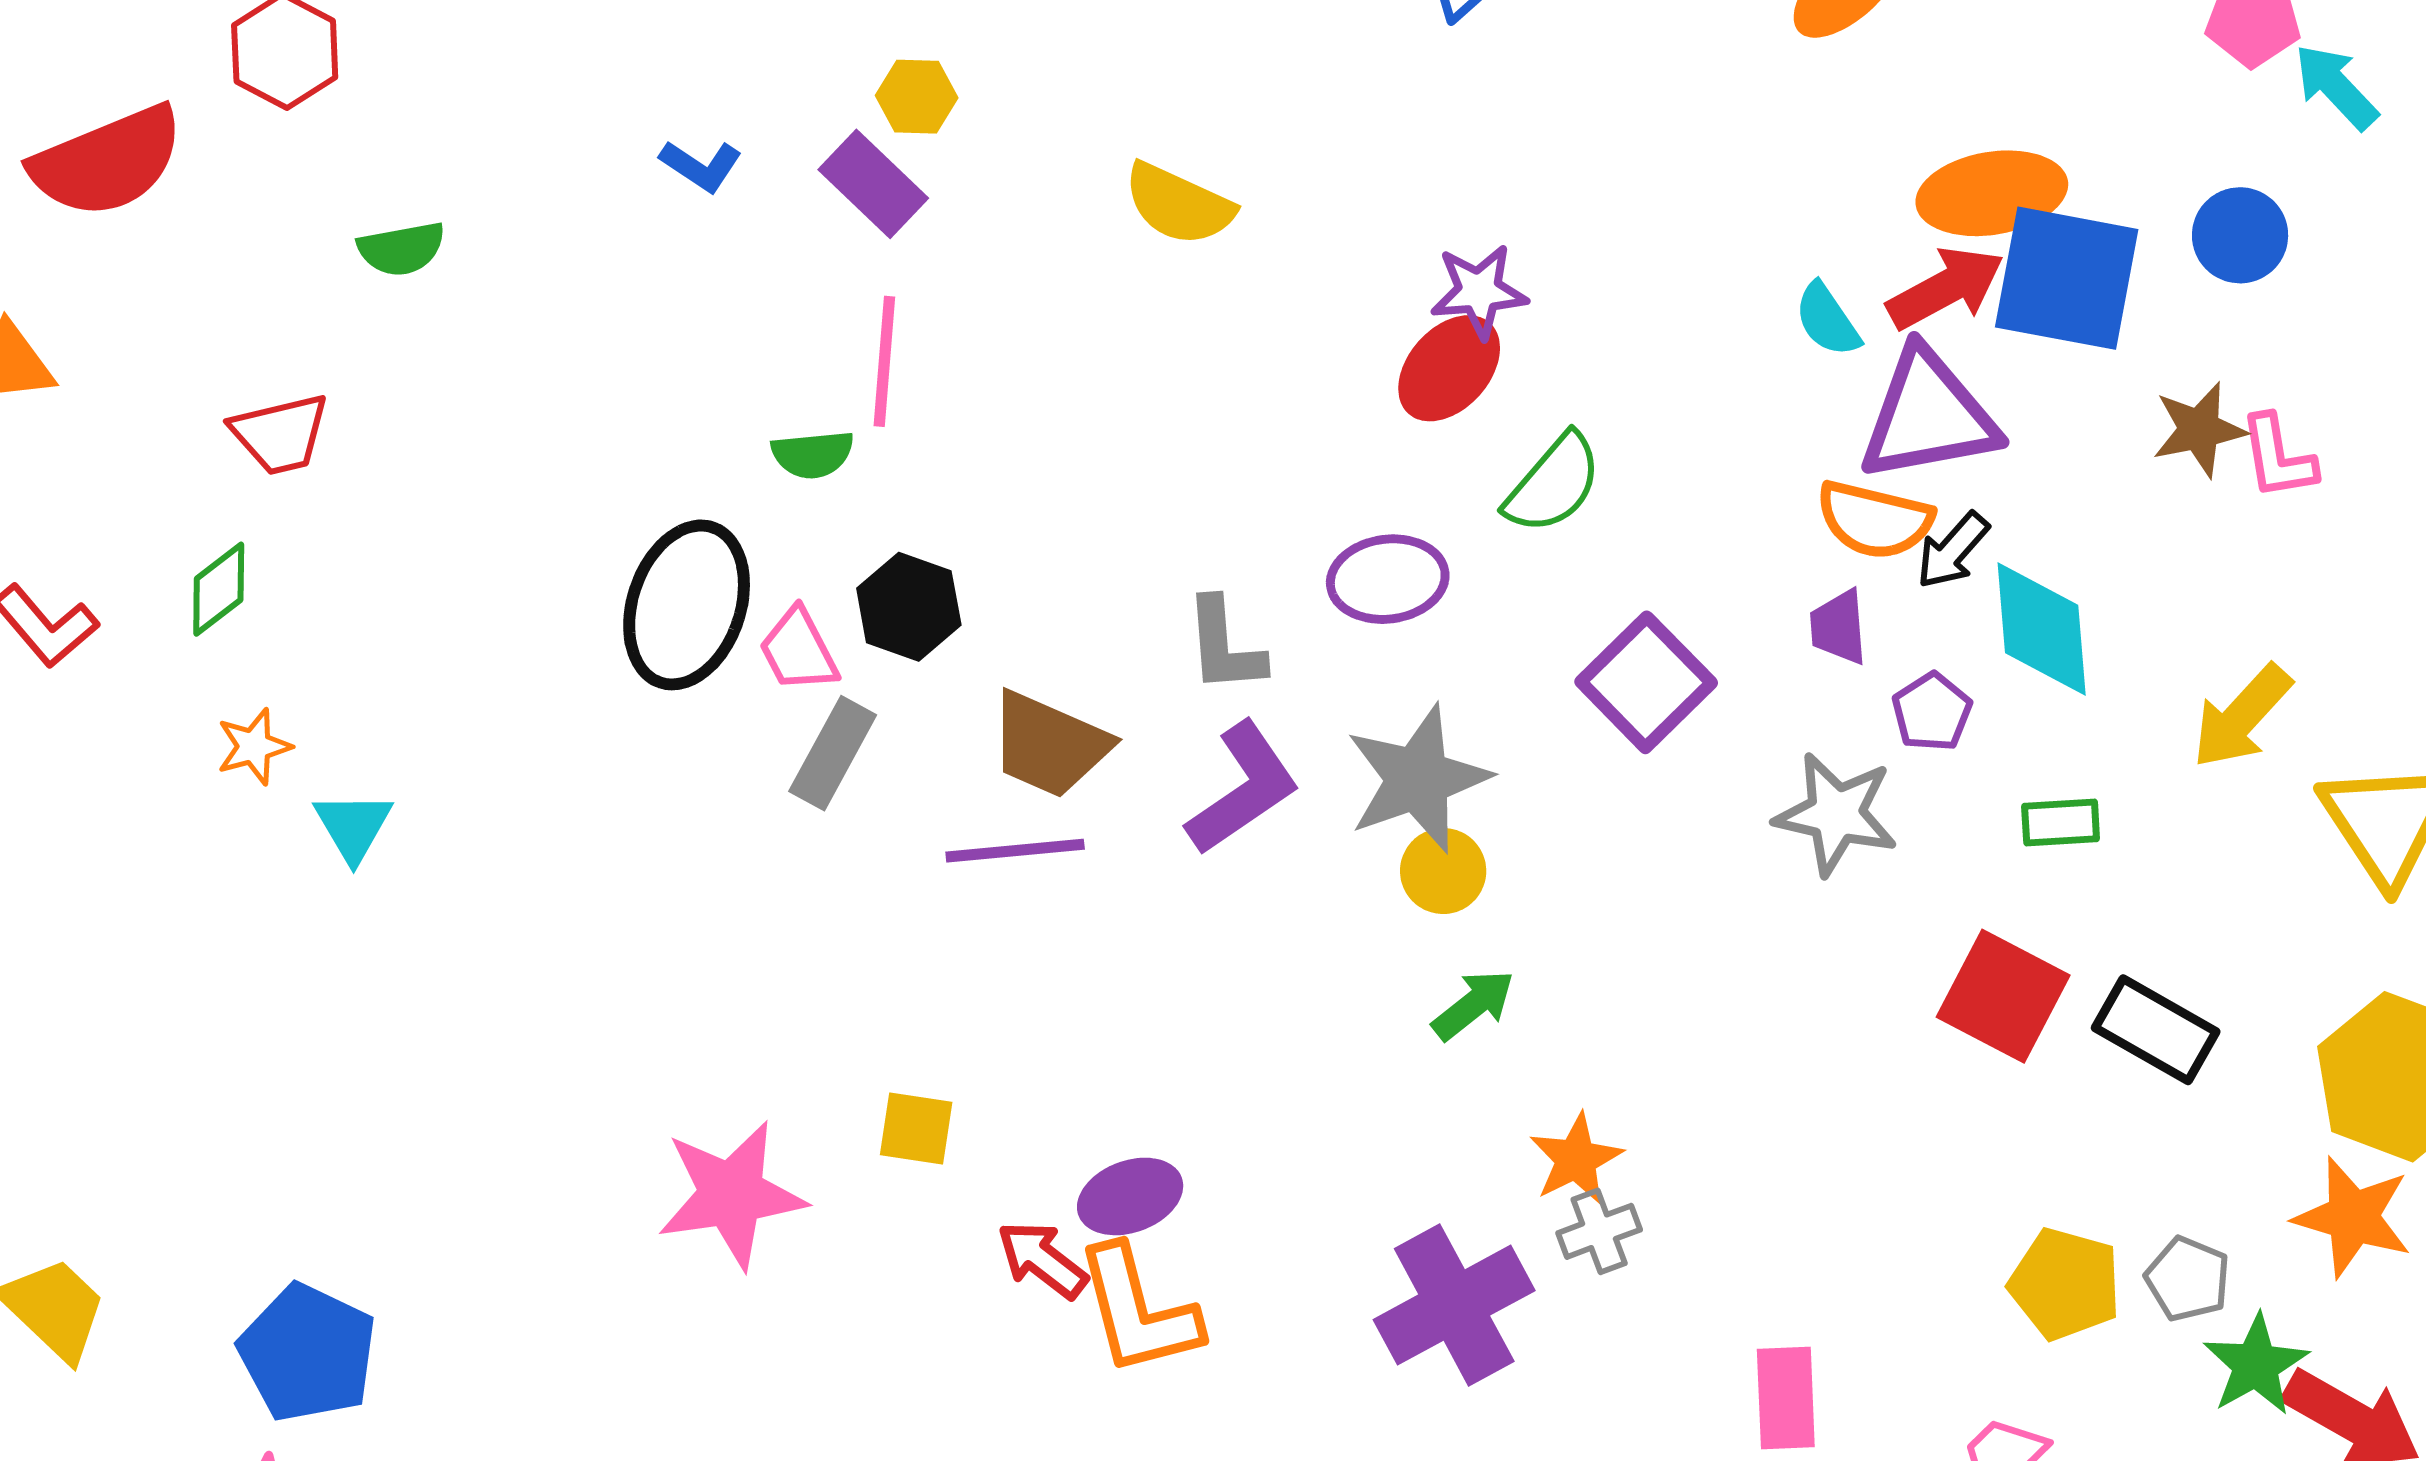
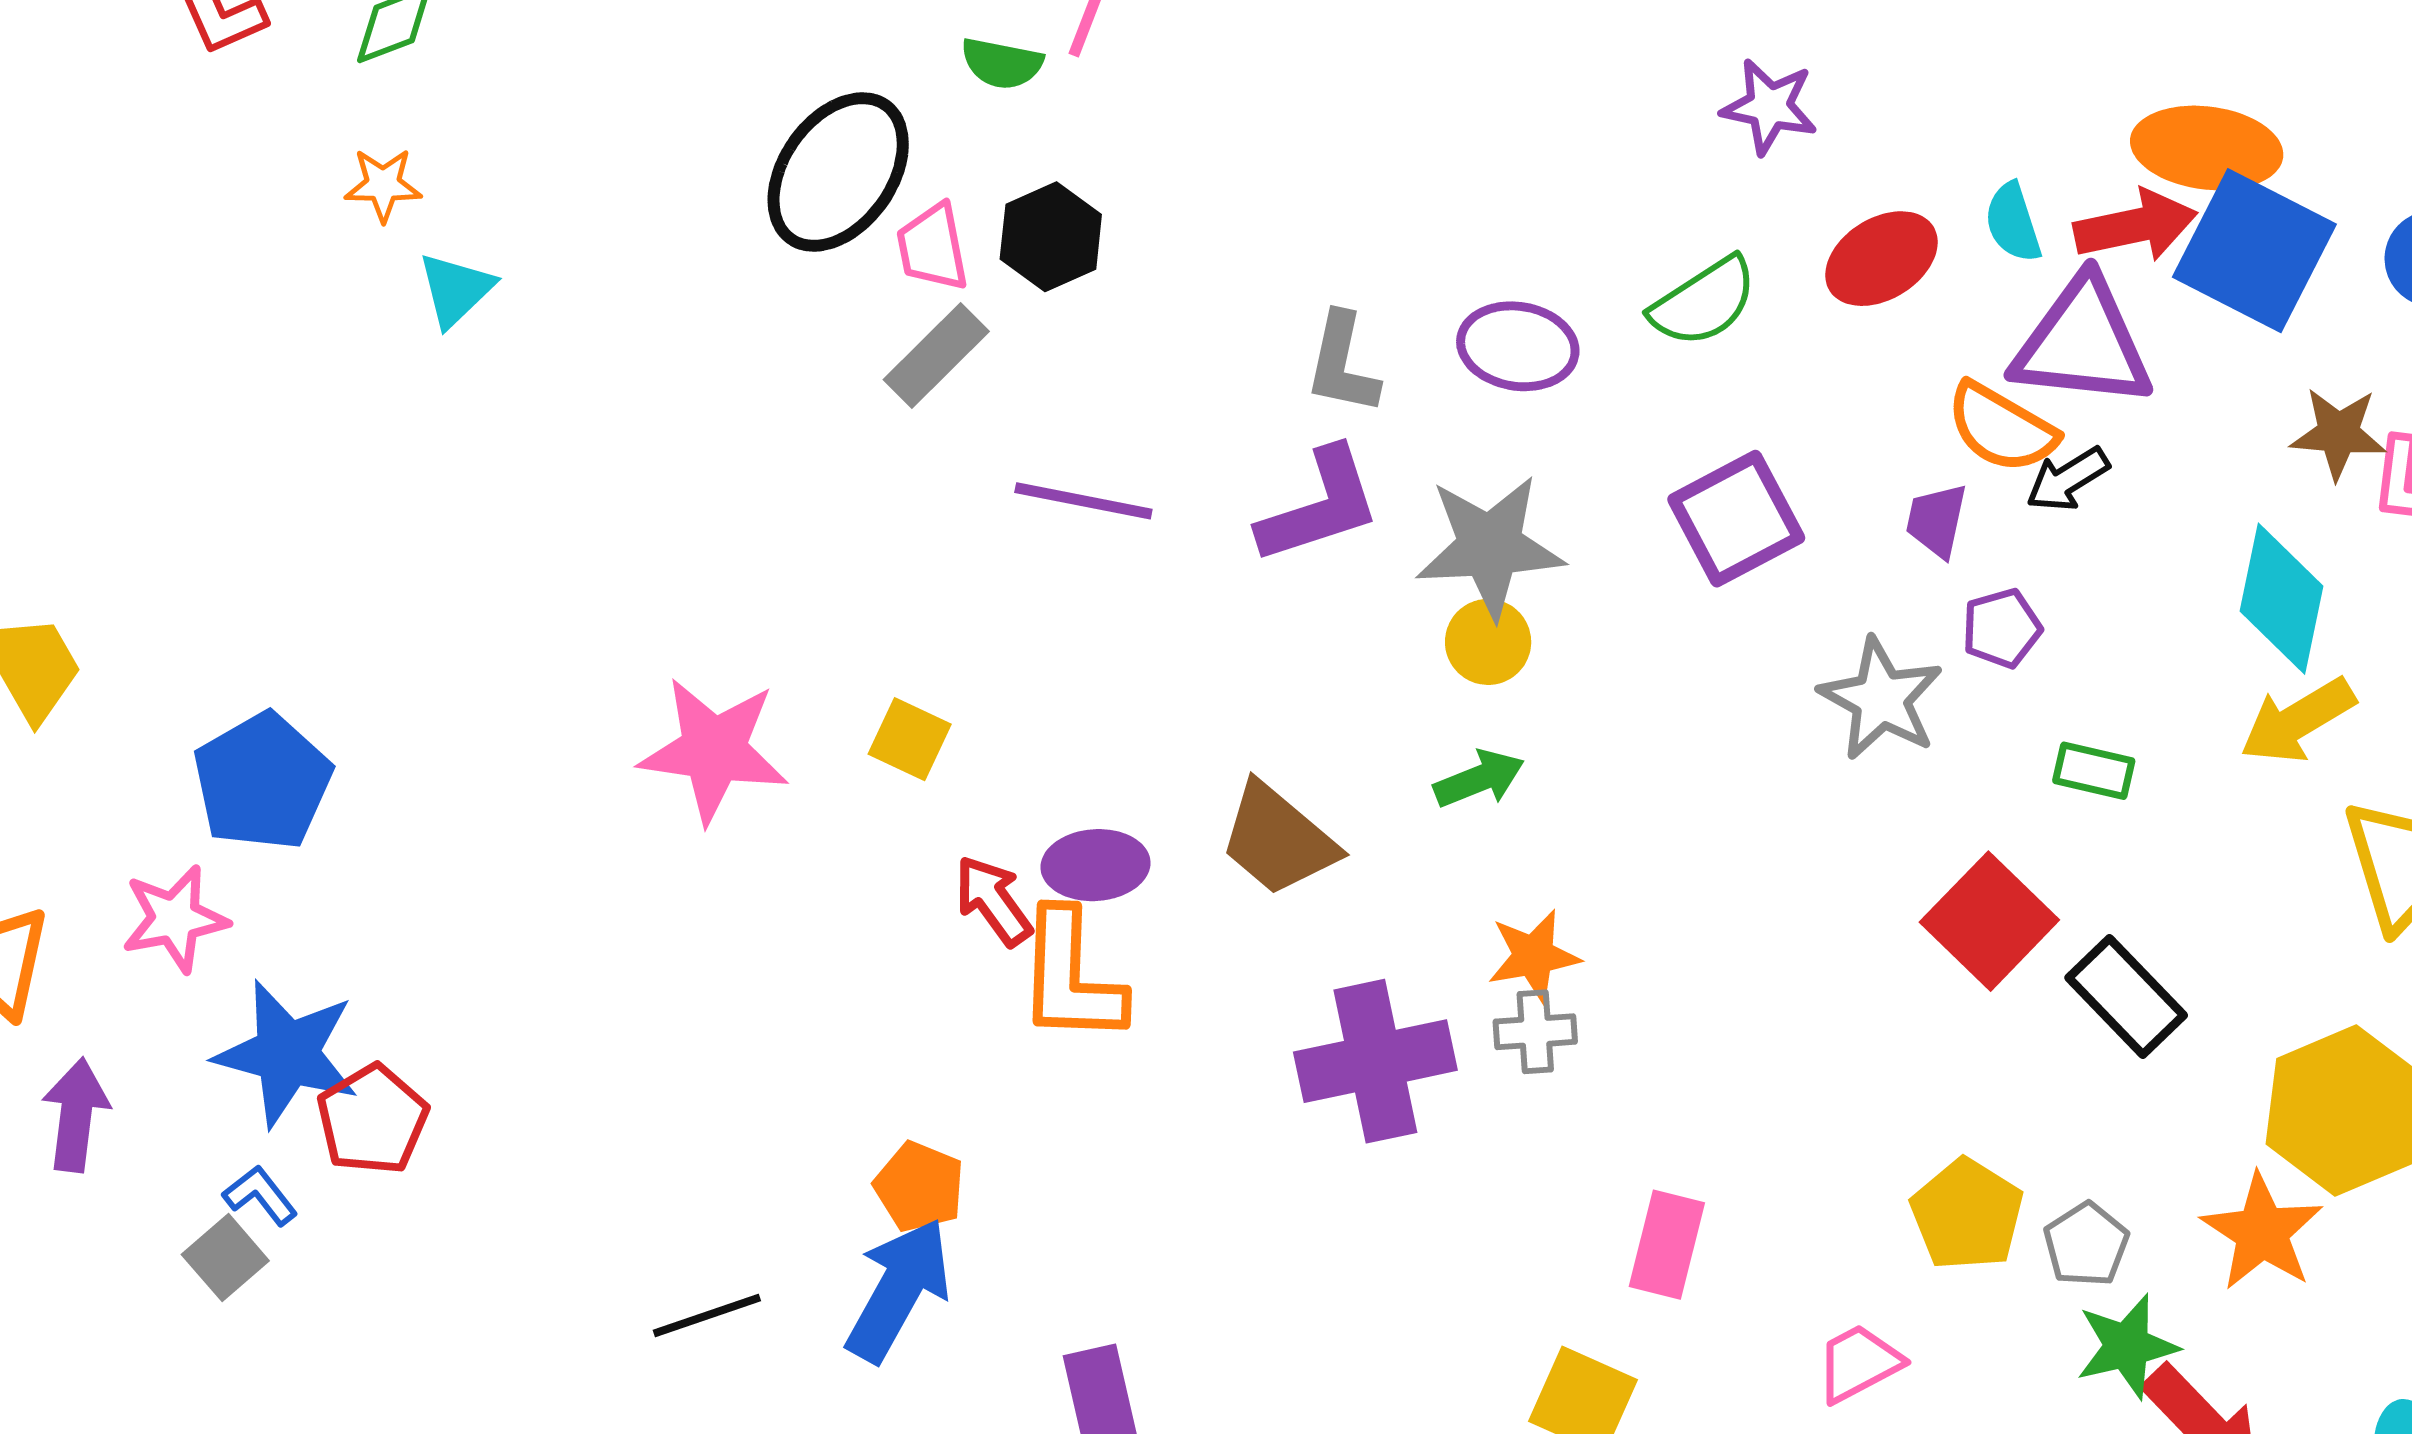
purple star: (1479, 291) -> (1769, 107), moved
red ellipse: (1449, 368) -> (1881, 259), moved
cyan diamond: (2042, 629) -> (2282, 599), moved
brown trapezoid: (1049, 745) -> (1278, 839), moved

